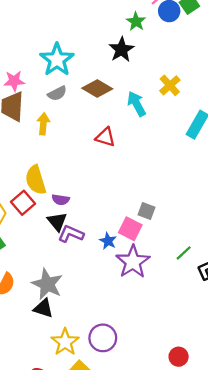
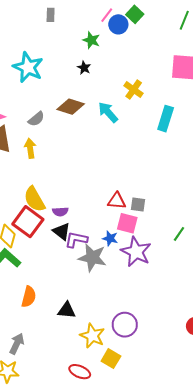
black star: (121, 50) -> (84, 68), size x0.6
cyan star: (57, 60) -> (28, 67), moved
red triangle: (105, 137) -> (117, 201), moved
red square: (23, 203) -> (28, 222), size x1.4
gray star: (47, 284) -> (92, 258), moved

